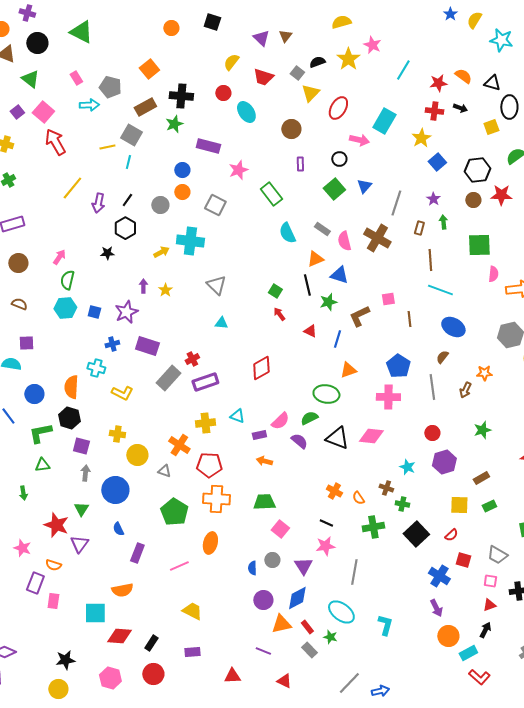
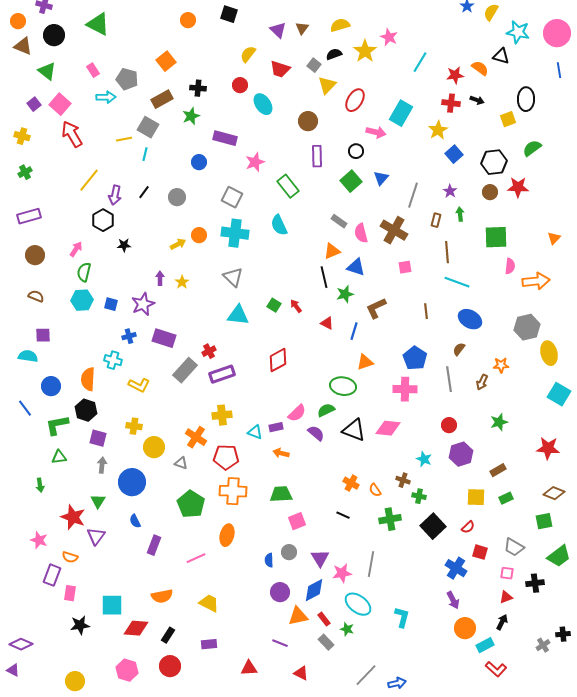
yellow semicircle: (341, 22) -> (340, 25), moved
black triangle: (492, 83) -> (501, 56), moved
black cross: (181, 96) -> (198, 88), size x0.7
purple rectangle: (300, 164) -> (317, 156), size x1.5
orange circle: (182, 192) -> (199, 235), moved
black hexagon: (125, 228) -> (103, 220), moved
cyan semicircle: (287, 233) -> (279, 225), moved
cyan cross: (190, 241) -> (235, 233), moved
green square: (275, 291) -> (274, 305), moved
pink square: (388, 299) -> (405, 267), moved
cyan triangle: (221, 323) -> (238, 315), size x1.6
cyan triangle: (237, 416) -> (255, 432), moved
pink square: (280, 529) -> (297, 521), turned 30
pink star: (325, 546) -> (342, 573), moved
orange semicircle: (122, 590) -> (162, 596), moved
black star: (65, 660) -> (80, 625), moved

